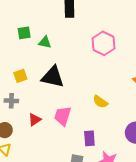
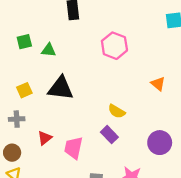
pink trapezoid: (63, 116) -> (73, 148), moved
purple rectangle: (89, 138) -> (109, 135), moved, turned -35

